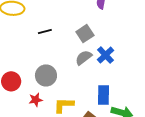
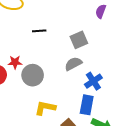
blue cross: (106, 55) -> (93, 81), moved
red star: (36, 100) -> (15, 62), moved

